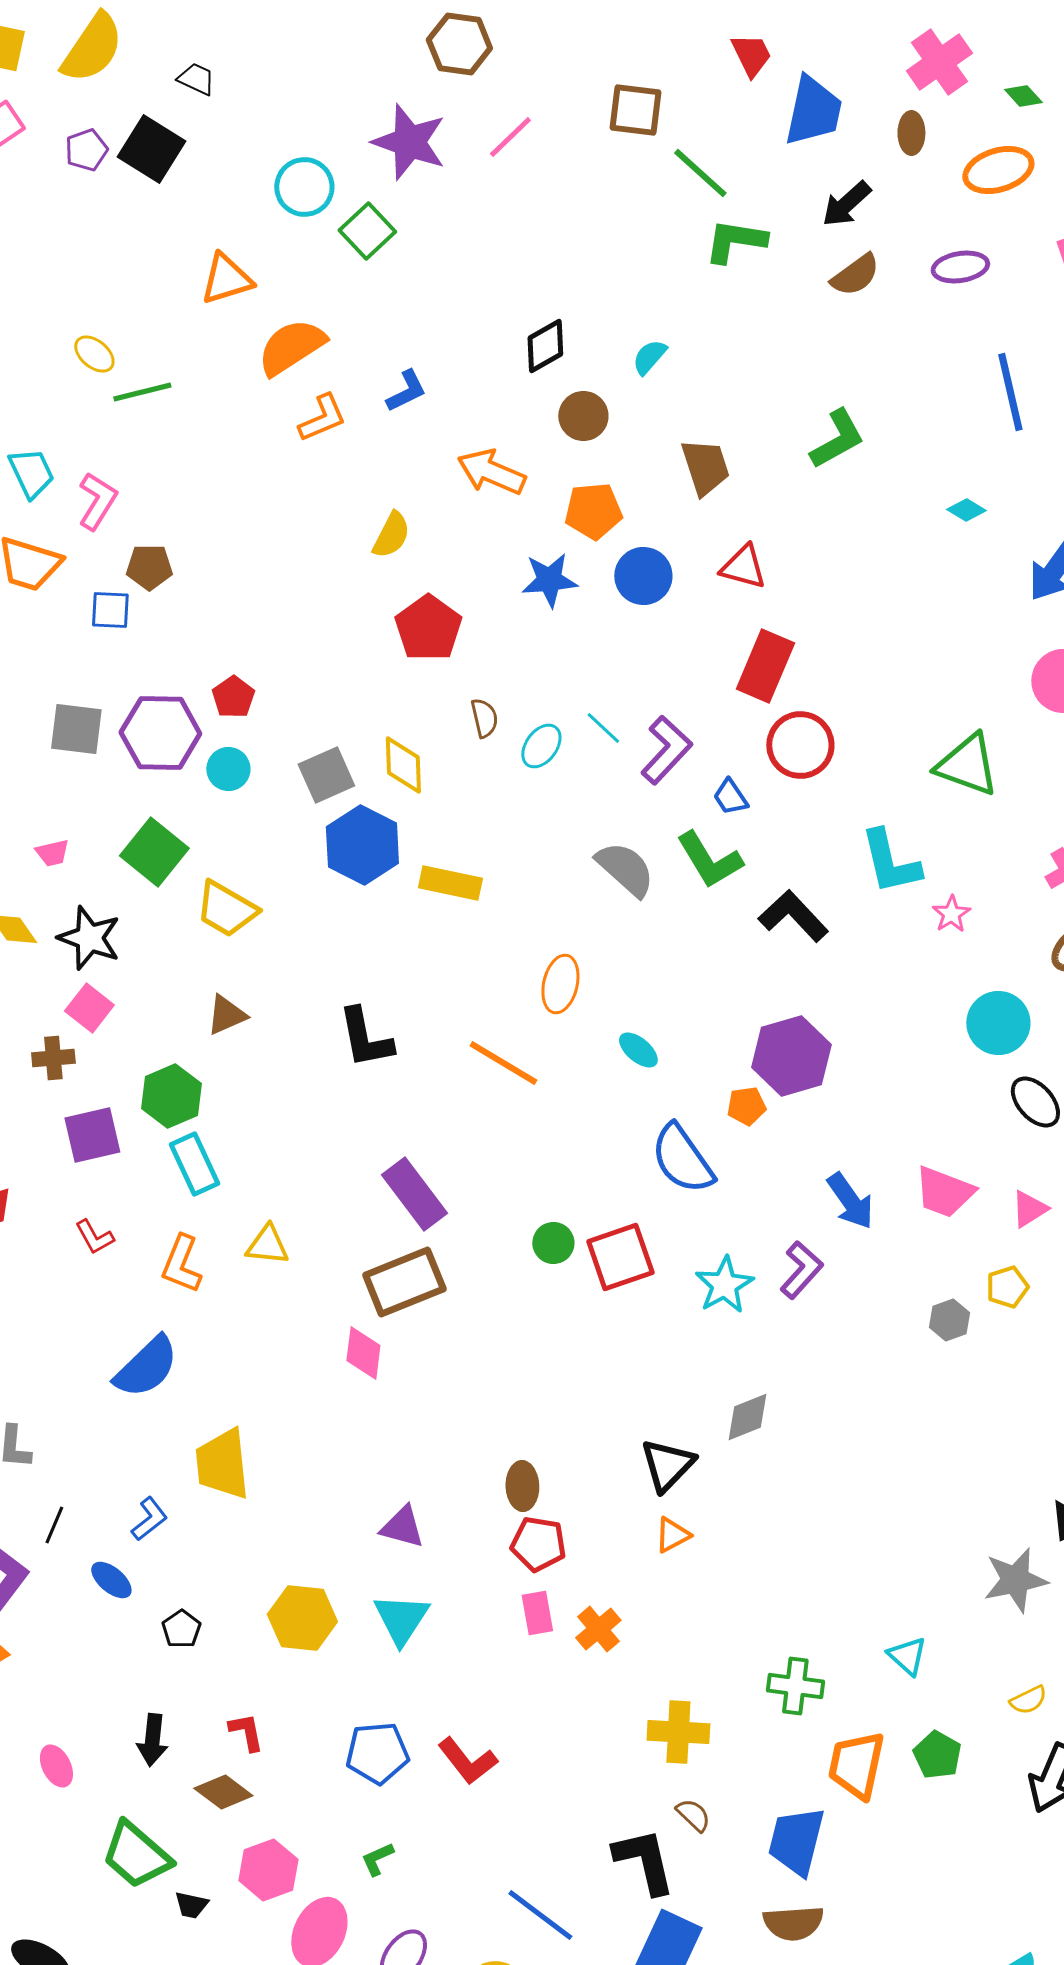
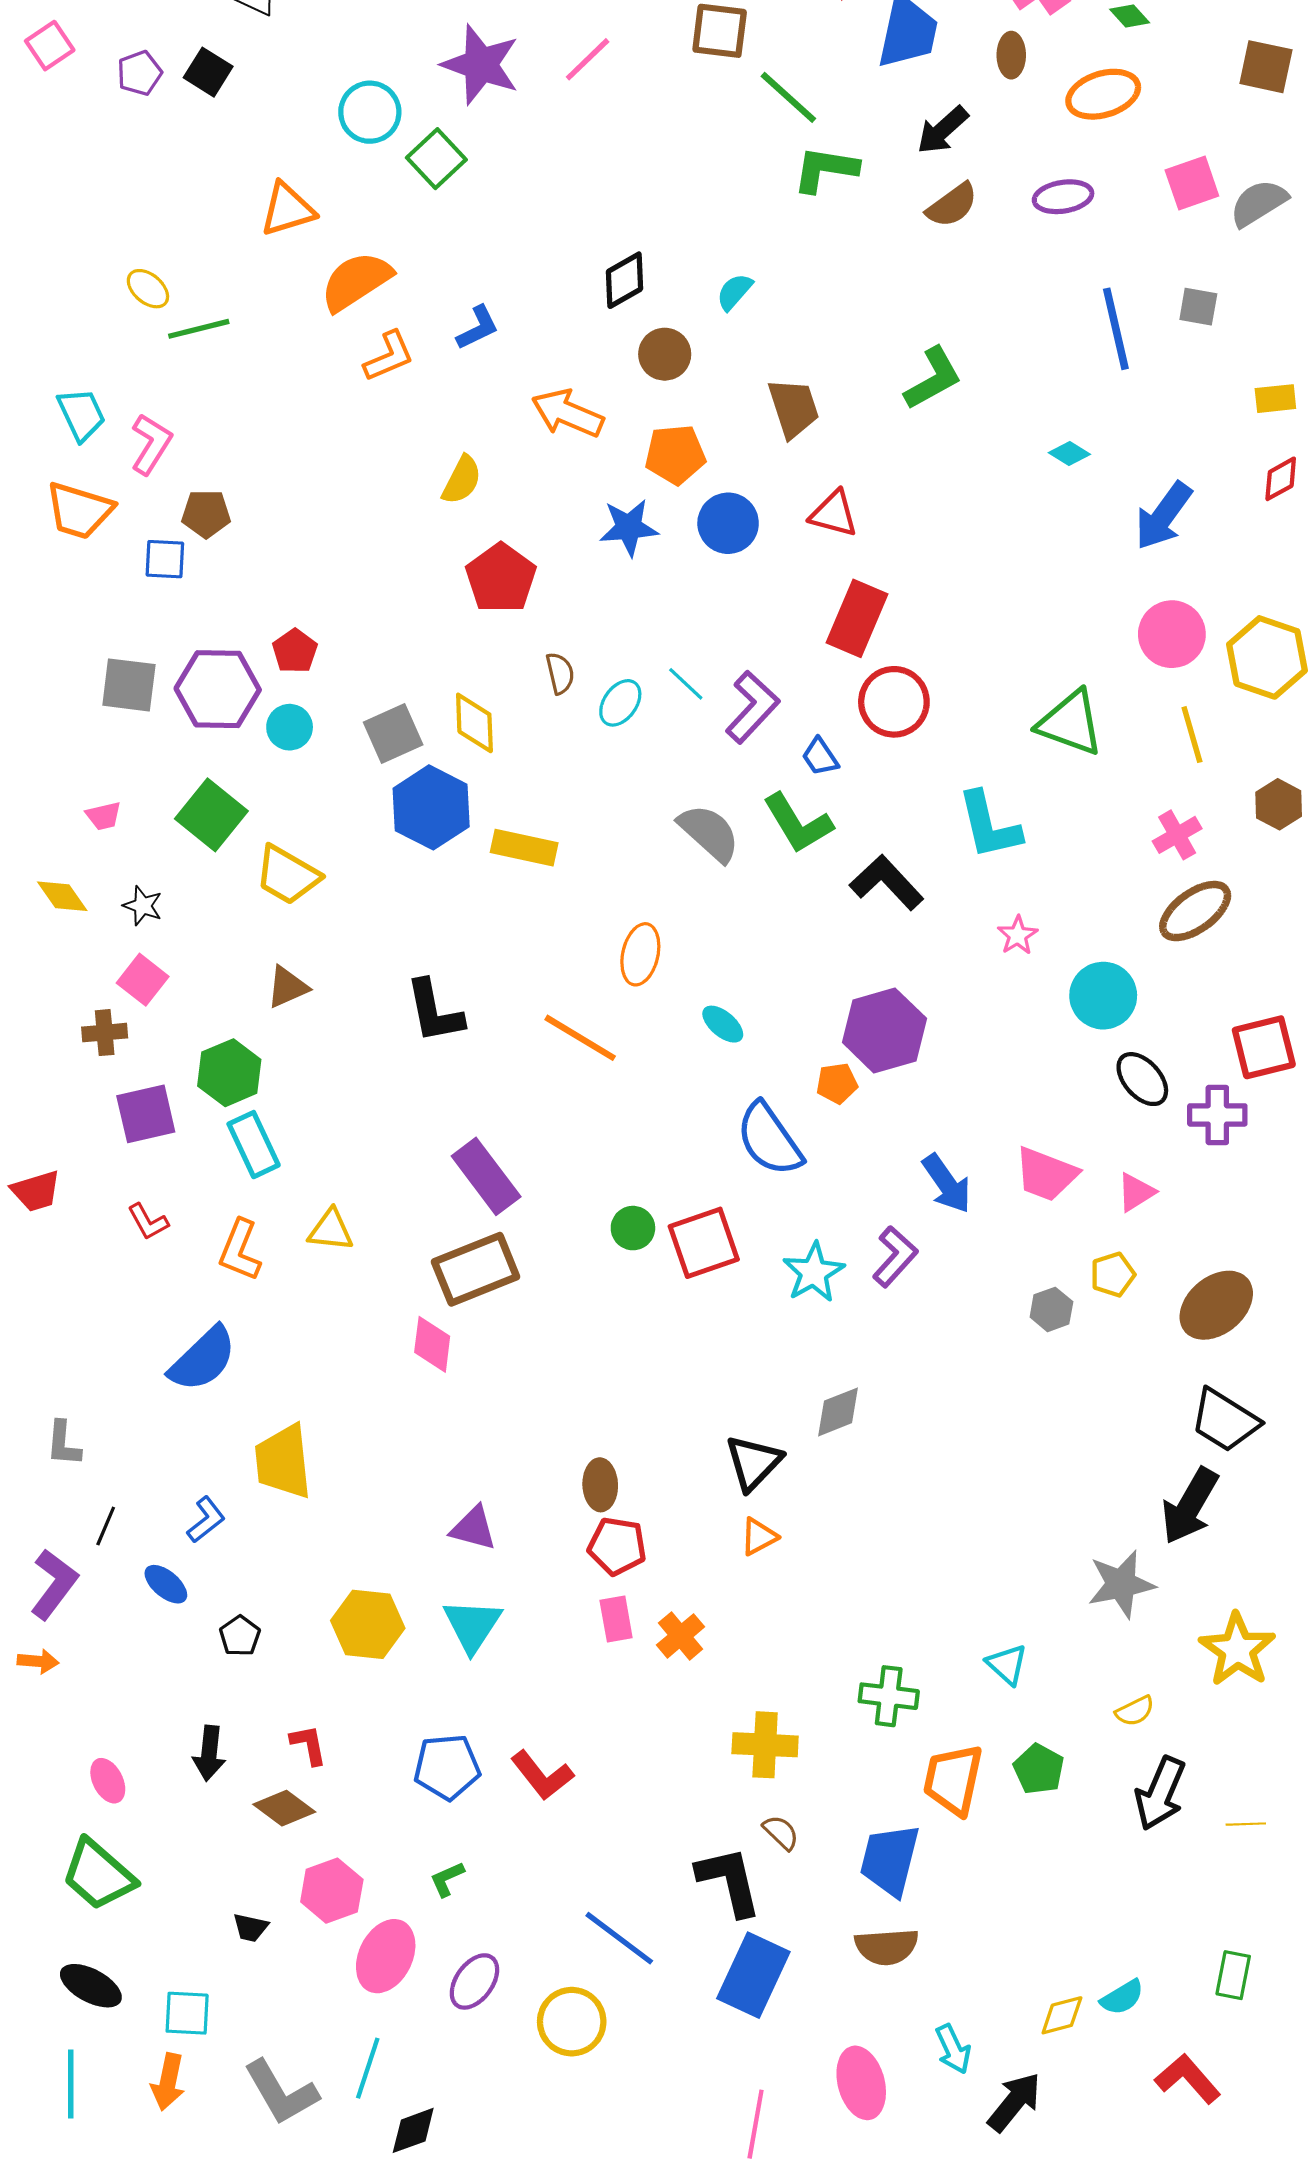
black square: (151, 149) -> (208, 72), size x0.7
pink star: (951, 914) -> (1018, 935), moved
black star: (89, 938) -> (143, 906), size x0.6
green trapezoid: (136, 1855) -> (98, 1875), moved

